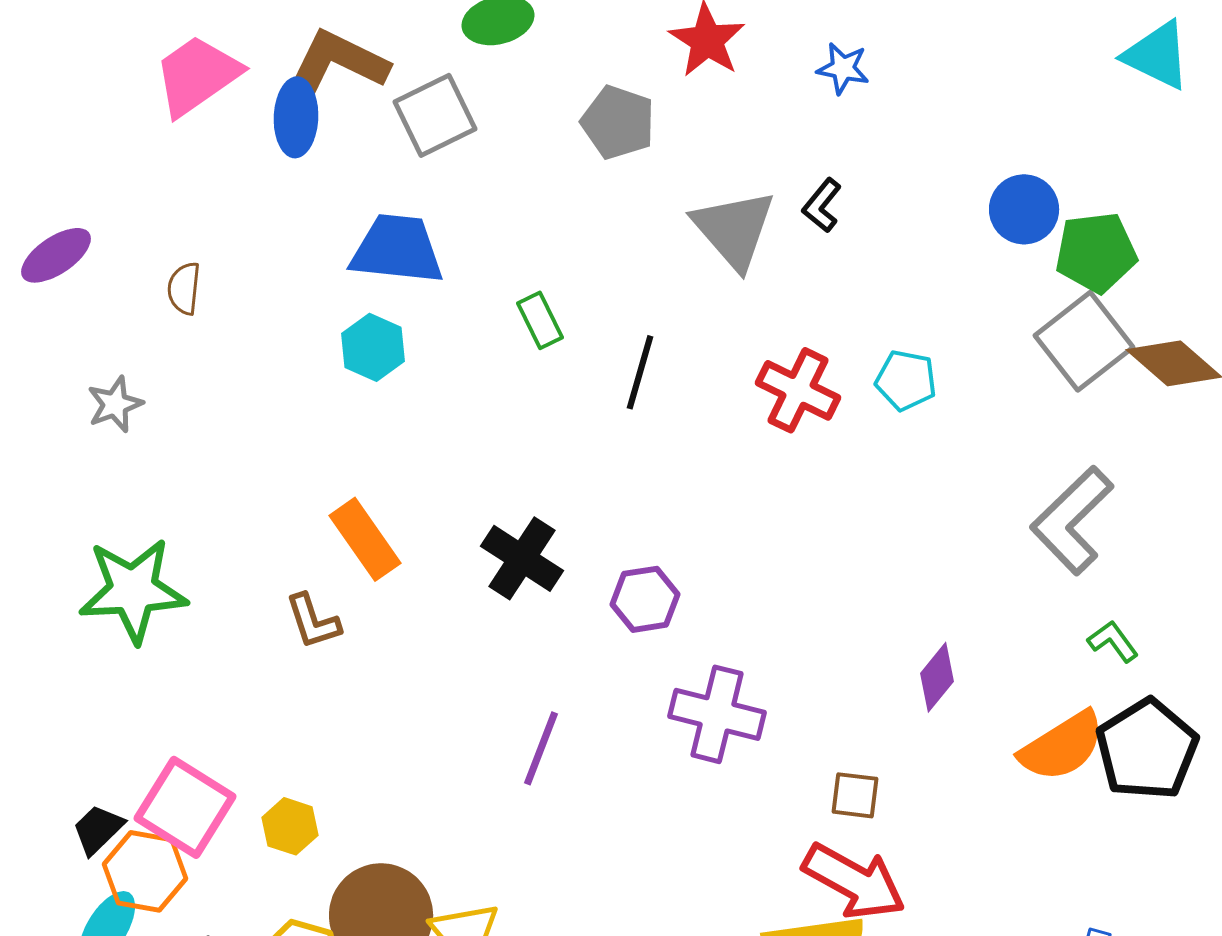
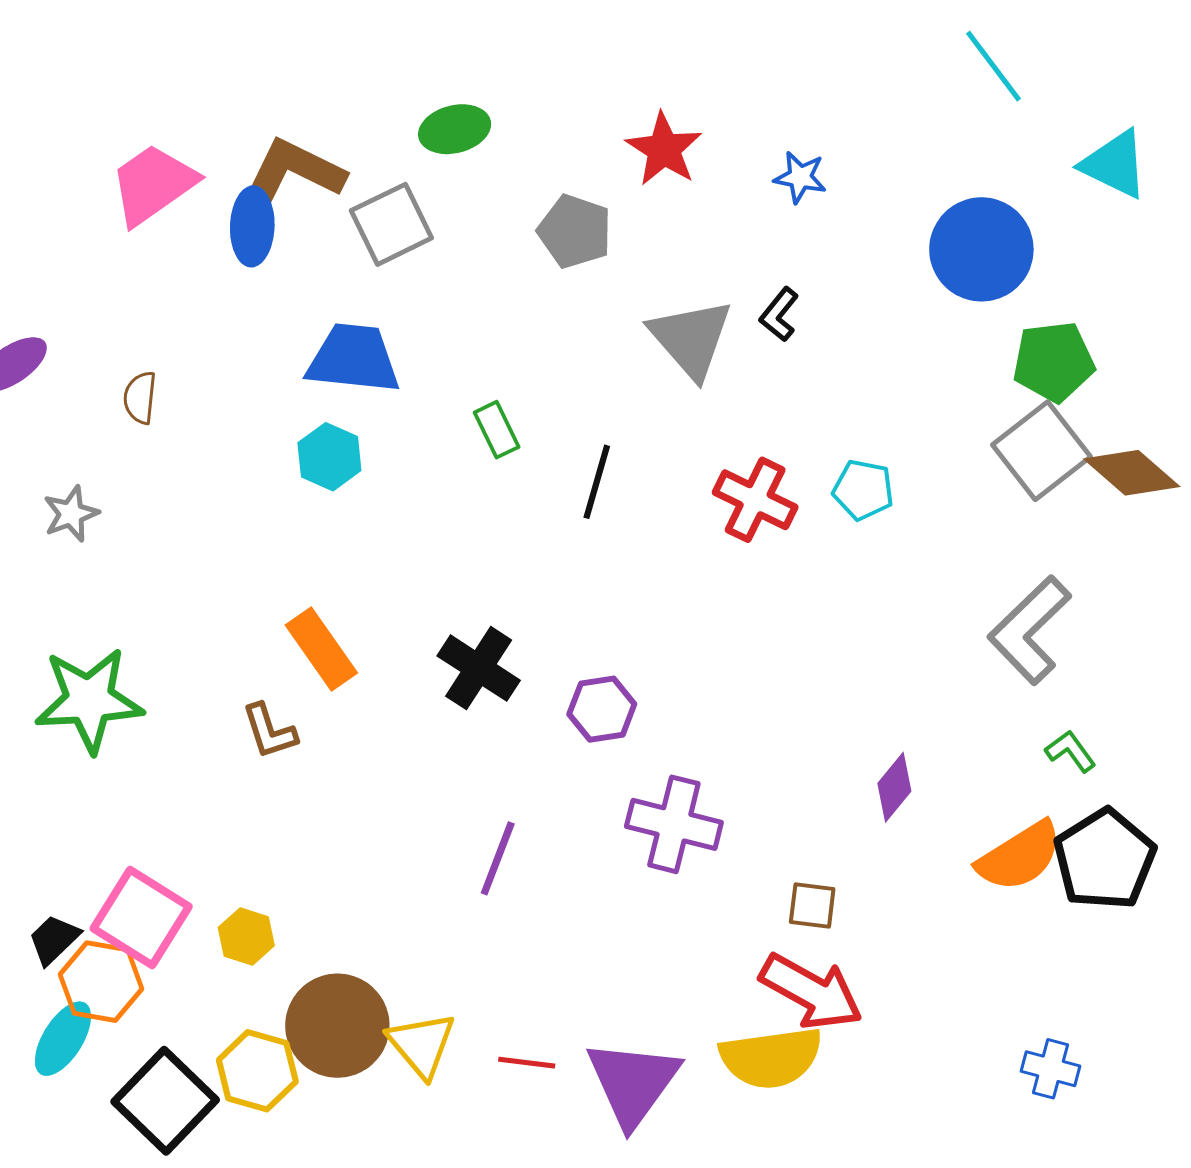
blue circle: (1024, 209) -> (981, 249), moved, size x1.5

